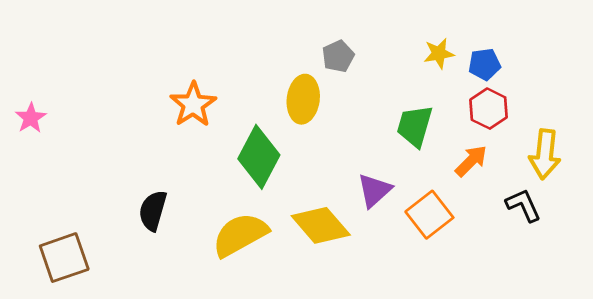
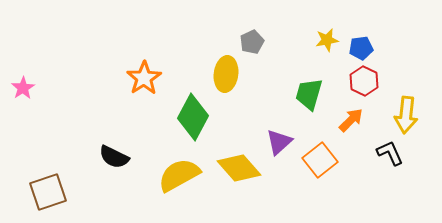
black semicircle: (153, 211) -> (114, 157), turned -80

